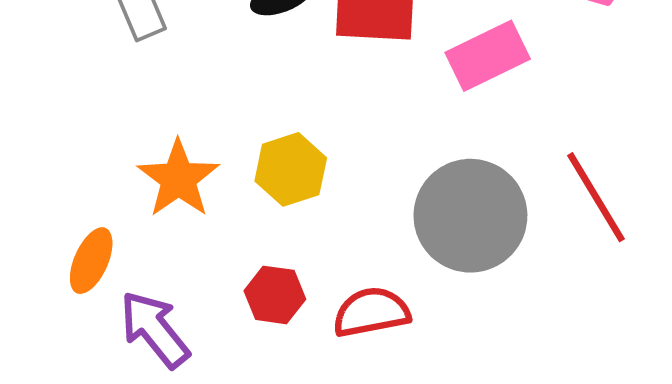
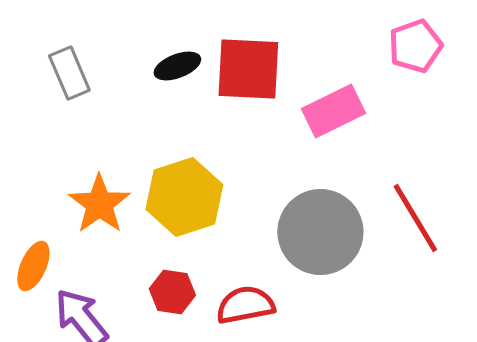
yellow hexagon: (291, 169) -> (184, 197), size x1.4

